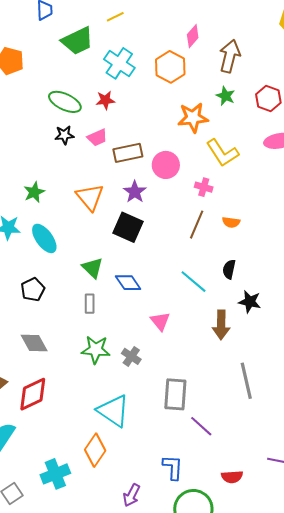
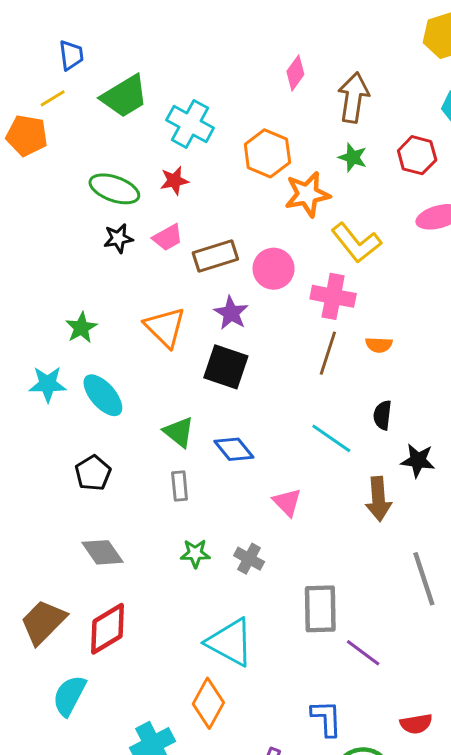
yellow line: (115, 17) -> (53, 98), moved
orange hexagon: (170, 67) -> (267, 153), moved
pink cross: (204, 187) -> (333, 296), size x1.6
green star: (96, 350) -> (195, 554), size x0.7

